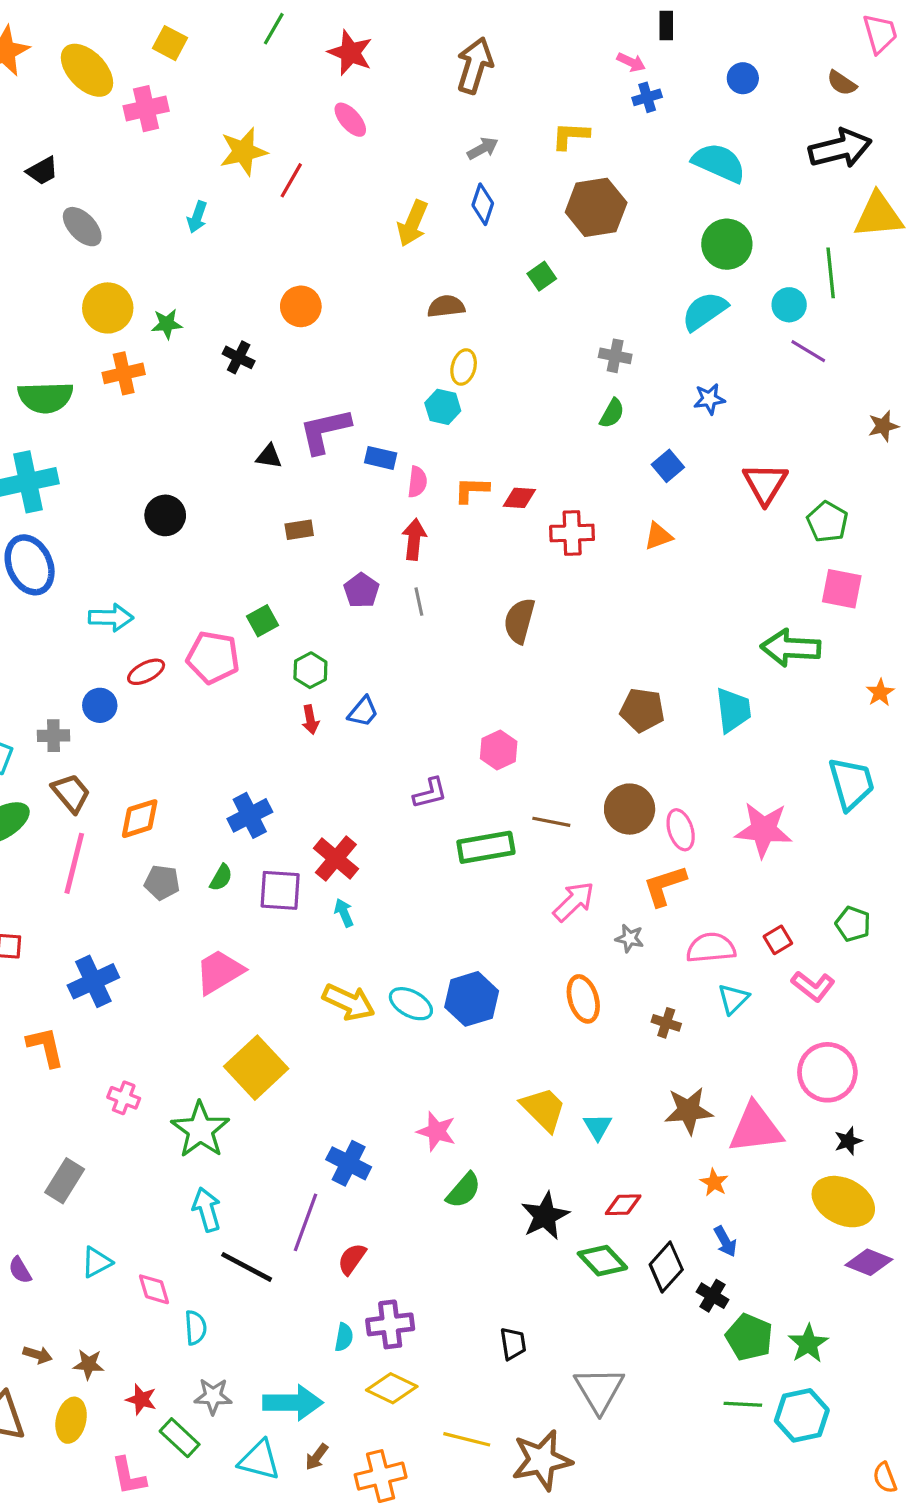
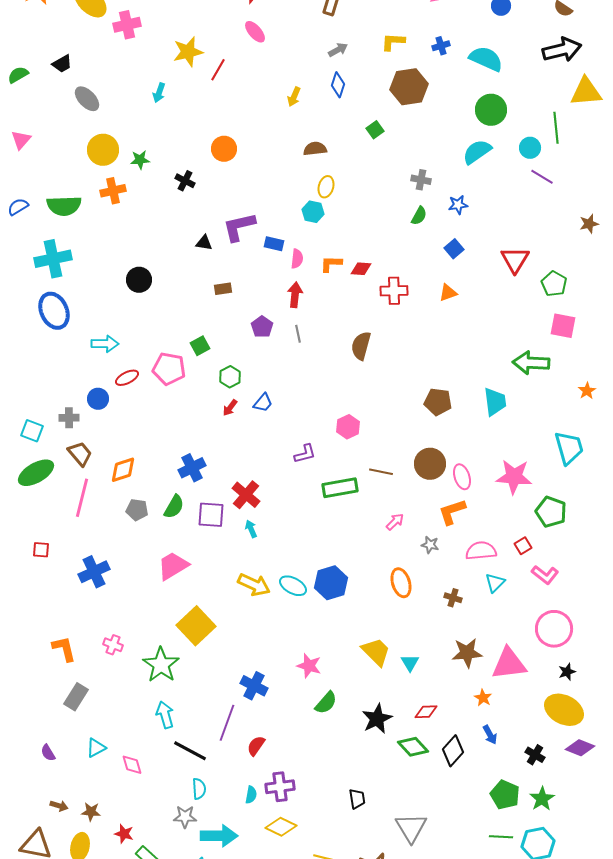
blue cross: (647, 97) -> (441, 46), moved
yellow arrow: (413, 223) -> (294, 97), size x0.7
blue star: (709, 399) -> (458, 205), moved
red arrow: (310, 720) -> (230, 408), turned 48
green semicircle: (221, 878) -> (174, 507), size x1.4
pink arrow: (574, 902) -> (395, 522), size x0.7
green pentagon: (853, 924) -> (551, 512), moved, size x1.4
orange L-shape: (46, 1047) -> (64, 649), moved
black cross: (713, 1296) -> (535, 755), moved
cyan semicircle: (196, 1328) -> (199, 789), moved
gray star: (213, 1396) -> (185, 817), moved

